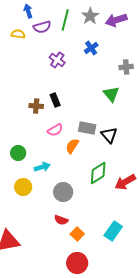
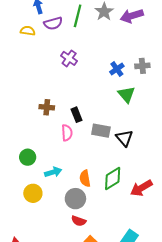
blue cross: (91, 48) -> (117, 69), moved
black rectangle: (55, 100) -> (76, 115), moved
pink semicircle: (55, 130) -> (67, 133), turned -63
orange semicircle: (72, 146) -> (85, 178), moved, turned -42
red semicircle: (61, 220) -> (79, 221), moved

